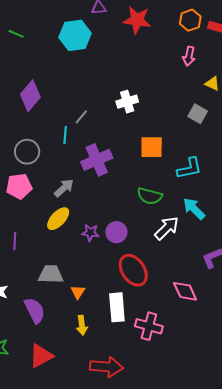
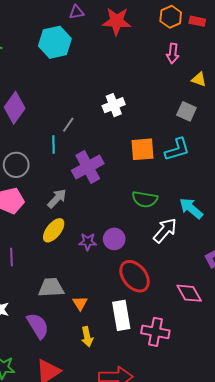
cyan L-shape: (189, 168) -> (177, 149), moved

